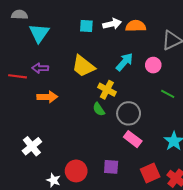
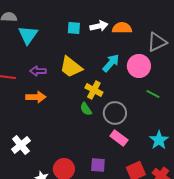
pink circle: (153, 65) -> (139, 66), size x1.5
purple arrow: (40, 68) -> (38, 71), moved

